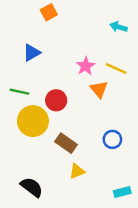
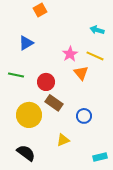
cyan arrow: (119, 27) -> (97, 30), moved
yellow circle: (33, 121) -> (29, 115), moved
blue circle: (112, 139) -> (84, 116), moved
brown rectangle: (66, 143) -> (54, 103), moved

